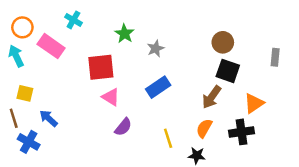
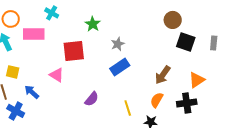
brown circle: (223, 42) -> (173, 20), moved
pink rectangle: (51, 46) -> (34, 34), turned -35
gray star: (156, 49) -> (118, 44), moved
black square: (228, 71) -> (186, 42), moved
pink triangle: (111, 97) -> (57, 75), moved

